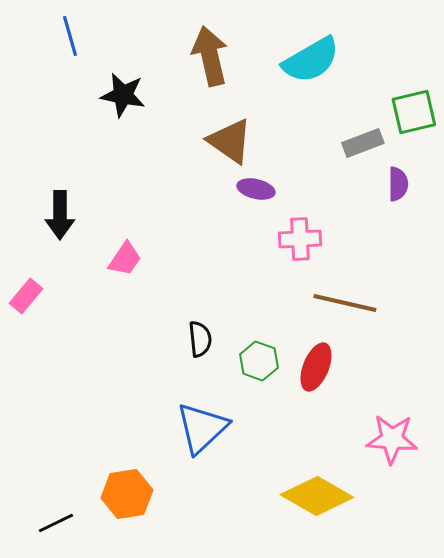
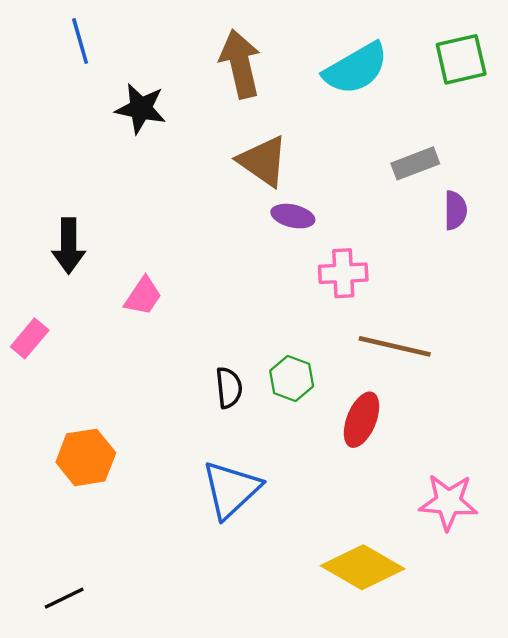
green square: (414, 112) -> (461, 59), moved
green hexagon: (259, 361) -> (292, 378), moved
orange hexagon: (127, 494) -> (86, 457), moved

